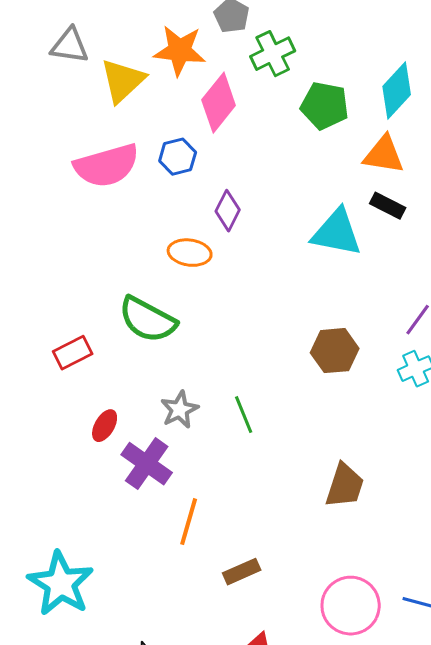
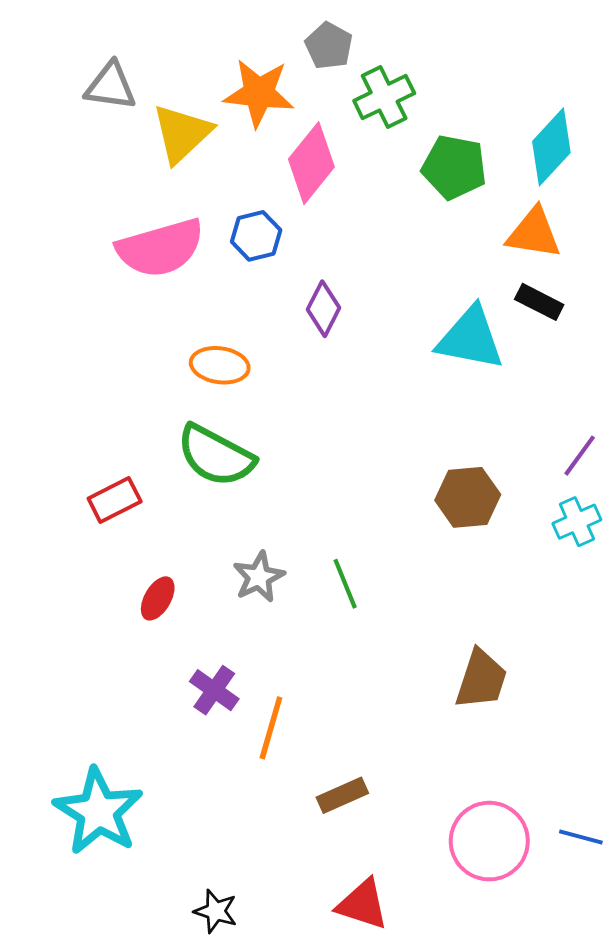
orange ellipse: (190, 253) -> (220, 365), moved
purple cross: (147, 464) -> (214, 690), moved, size x0.7

